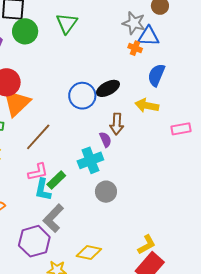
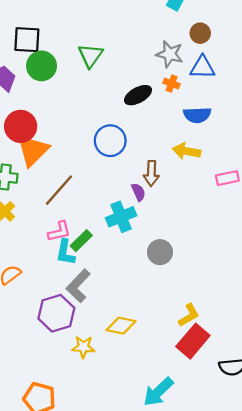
blue triangle: (148, 36) -> (202, 67), moved
blue semicircle: (156, 75) -> (197, 115), turned -115
black ellipse: (108, 88) -> (138, 95), moved
gray circle: (106, 192) -> (160, 252), moved

